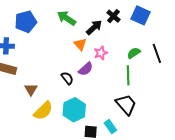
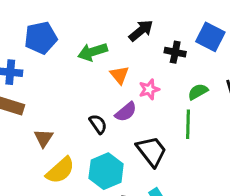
black cross: (113, 16) -> (175, 52), moved, turned -32
green arrow: (66, 18) -> (93, 52), moved, turned -54
black arrow: (94, 27) -> (141, 30), moved
black trapezoid: (126, 105) -> (151, 151), moved

